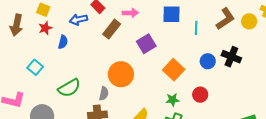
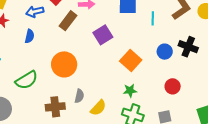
blue semicircle: (63, 42) -> (30, 36), moved
orange circle: (121, 74) -> (64, 64), moved
gray semicircle: (104, 94) -> (79, 96), moved
red circle: (200, 95) -> (173, 86), moved

